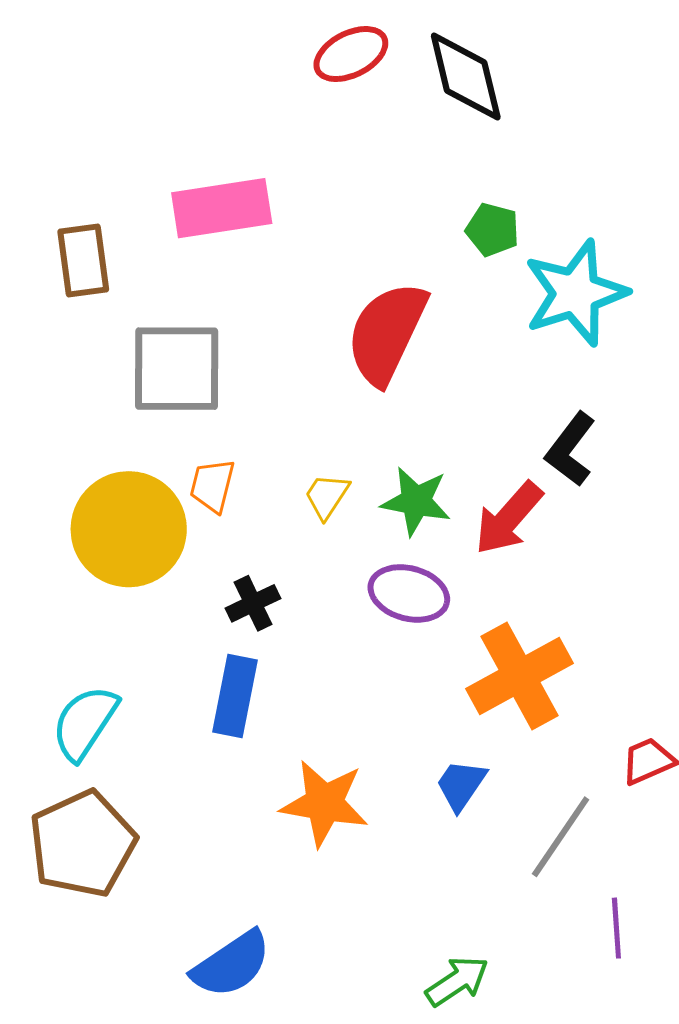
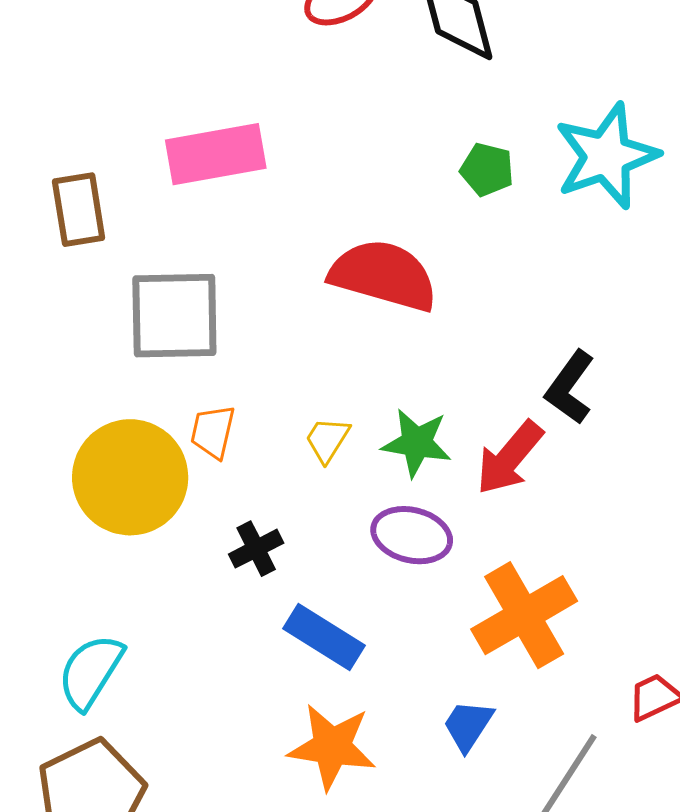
cyan star: (576, 293) -> (606, 156), moved
red semicircle: (387, 333) -> (384, 275), turned 82
blue rectangle: (235, 696) -> (324, 637), moved, turned -68

